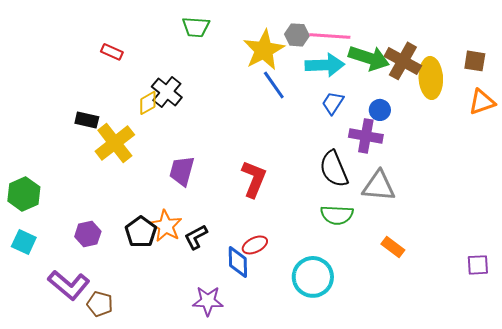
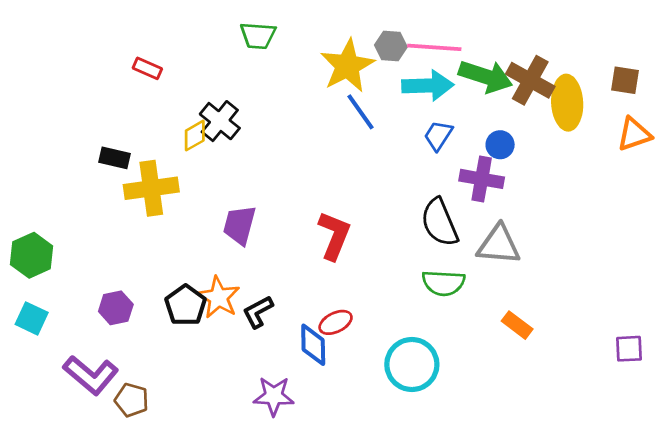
yellow cross: (115, 143) -> (151, 188), turned 30

